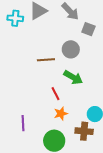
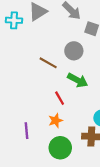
brown line: (46, 60) -> (48, 63), turned 36
orange star: (61, 114) -> (56, 121), moved

